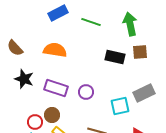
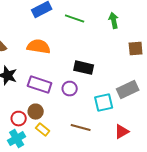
green arrow: (130, 24) -> (114, 21), size x0.7
brown square: (140, 52) -> (136, 49), moved
black rectangle: (115, 57) -> (84, 68), moved

